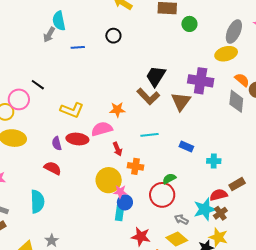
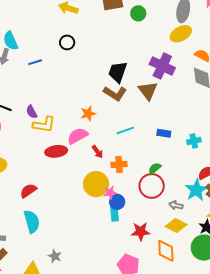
purple cross: (201, 81) -> (162, 66), turned 30
purple semicircle: (57, 143) -> (32, 112), moved
red semicircle: (53, 168) -> (28, 191), moved, turned -48

